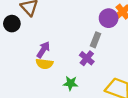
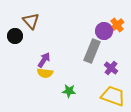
gray rectangle: (96, 40) -> (92, 51), size x1.6
purple cross: (87, 58) -> (111, 68), moved

